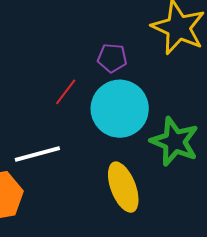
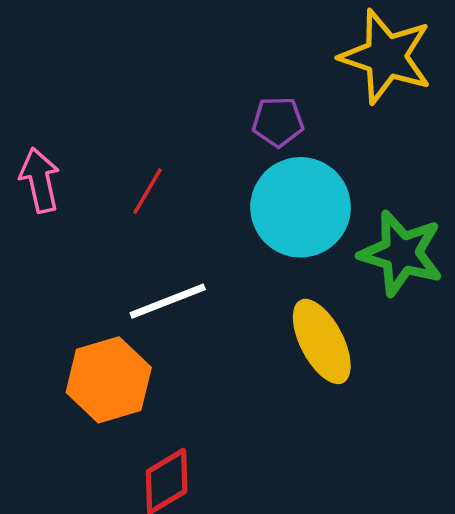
red line: (66, 92) -> (147, 191), moved

